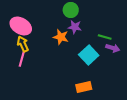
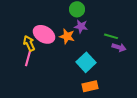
pink ellipse: (21, 26) -> (44, 34), moved
cyan square: (89, 55) -> (86, 62), moved

